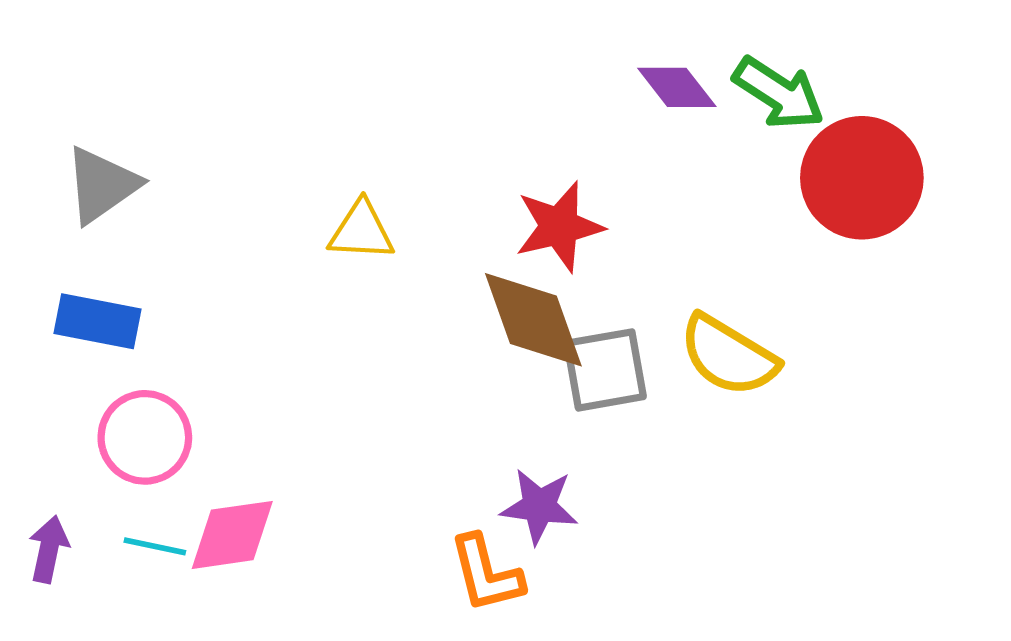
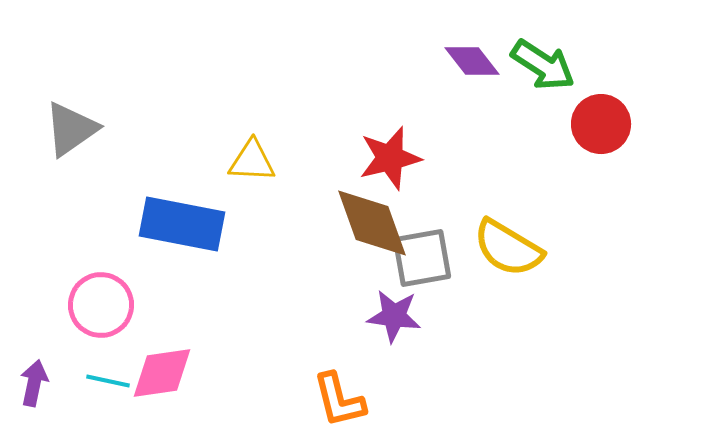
red circle: (862, 178) -> (601, 124), size x0.7
blue rectangle: (97, 321) -> (182, 224), moved, size x1.4
purple star: (539, 506) -> (394, 316), moved

